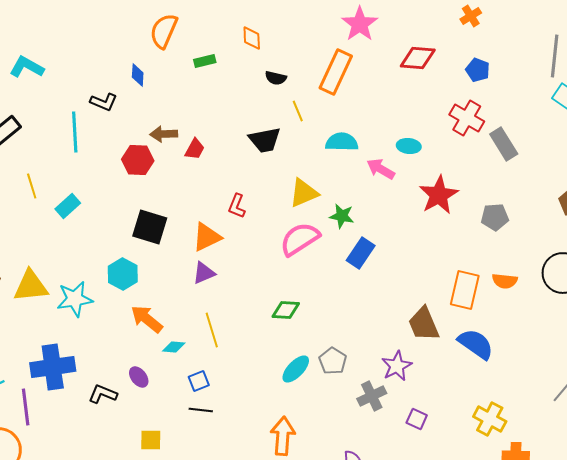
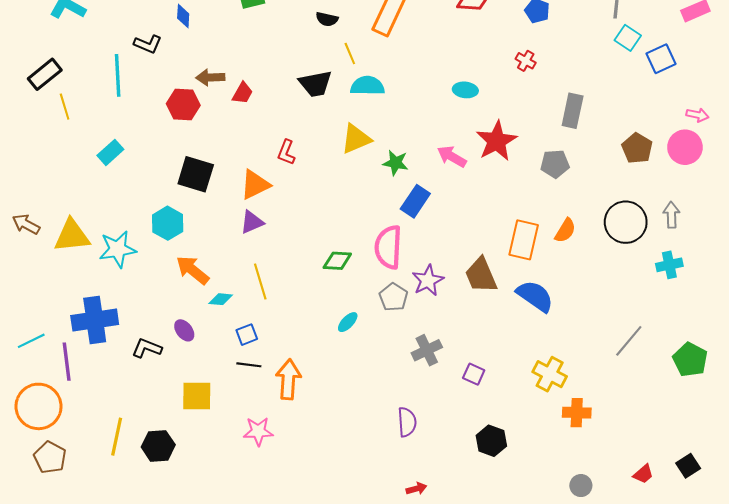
red cross: (467, 118) -> (526, 61), size x0.6
cyan semicircle: (342, 142) -> (367, 86), moved
gray rectangle: (504, 144) -> (573, 111), moved, turned 44
pink arrow: (381, 169) -> (452, 157), moved
yellow line: (32, 186) -> (65, 107), moved
pink semicircle: (300, 239) -> (388, 247), moved, turned -54
orange semicircle: (505, 281) -> (565, 230), turned -65
gray pentagon: (333, 361) -> (394, 297), moved
purple star: (397, 366) -> (428, 280), moved
cyan ellipse: (296, 369) -> (348, 322), size x0.7
orange arrow: (283, 436) -> (288, 379), moved
yellow square: (151, 440) -> (197, 396), size x1.4

